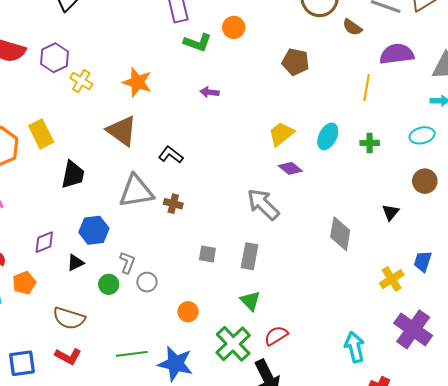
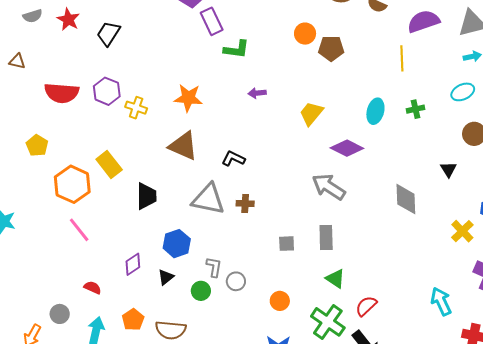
orange circle: (234, 27) -> (305, 34), moved
yellow trapezoid: (281, 134) -> (311, 113), moved
purple diamond: (290, 168) -> (347, 148), size x1.4
gray triangle: (136, 191) -> (208, 199), turned 33
orange pentagon: (24, 283) -> (133, 320), moved

